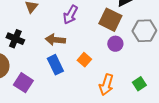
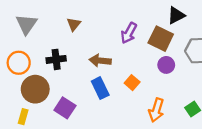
purple arrow: (70, 15) -> (129, 33), moved
black cross: (15, 39) -> (56, 59), turned -30

